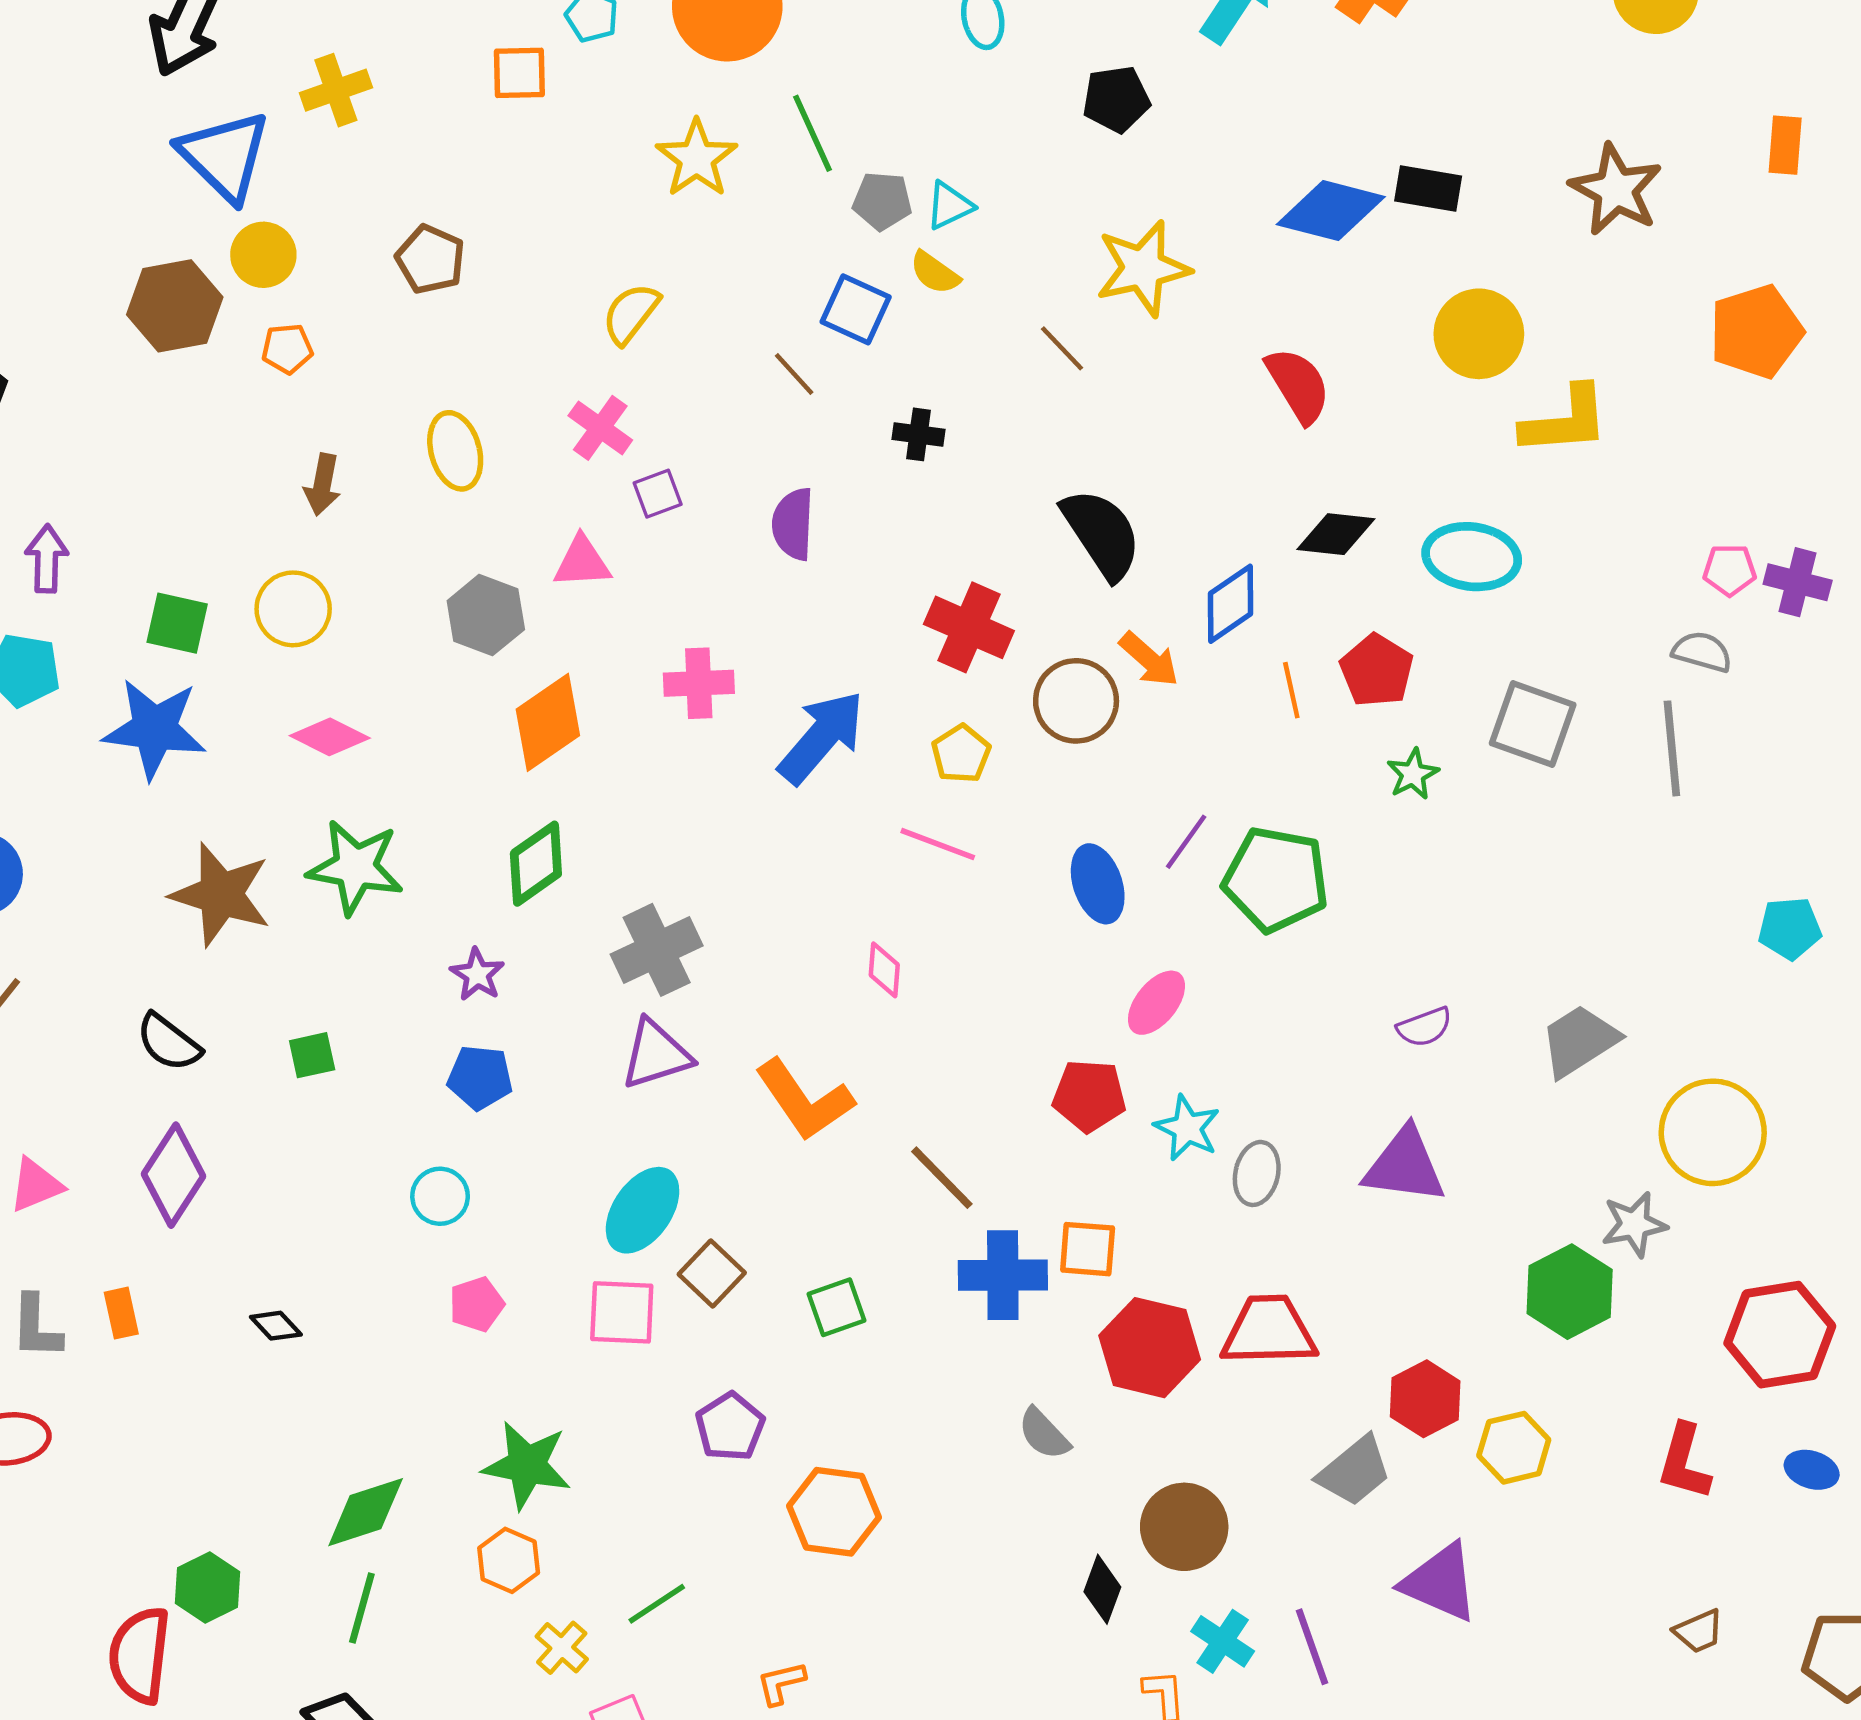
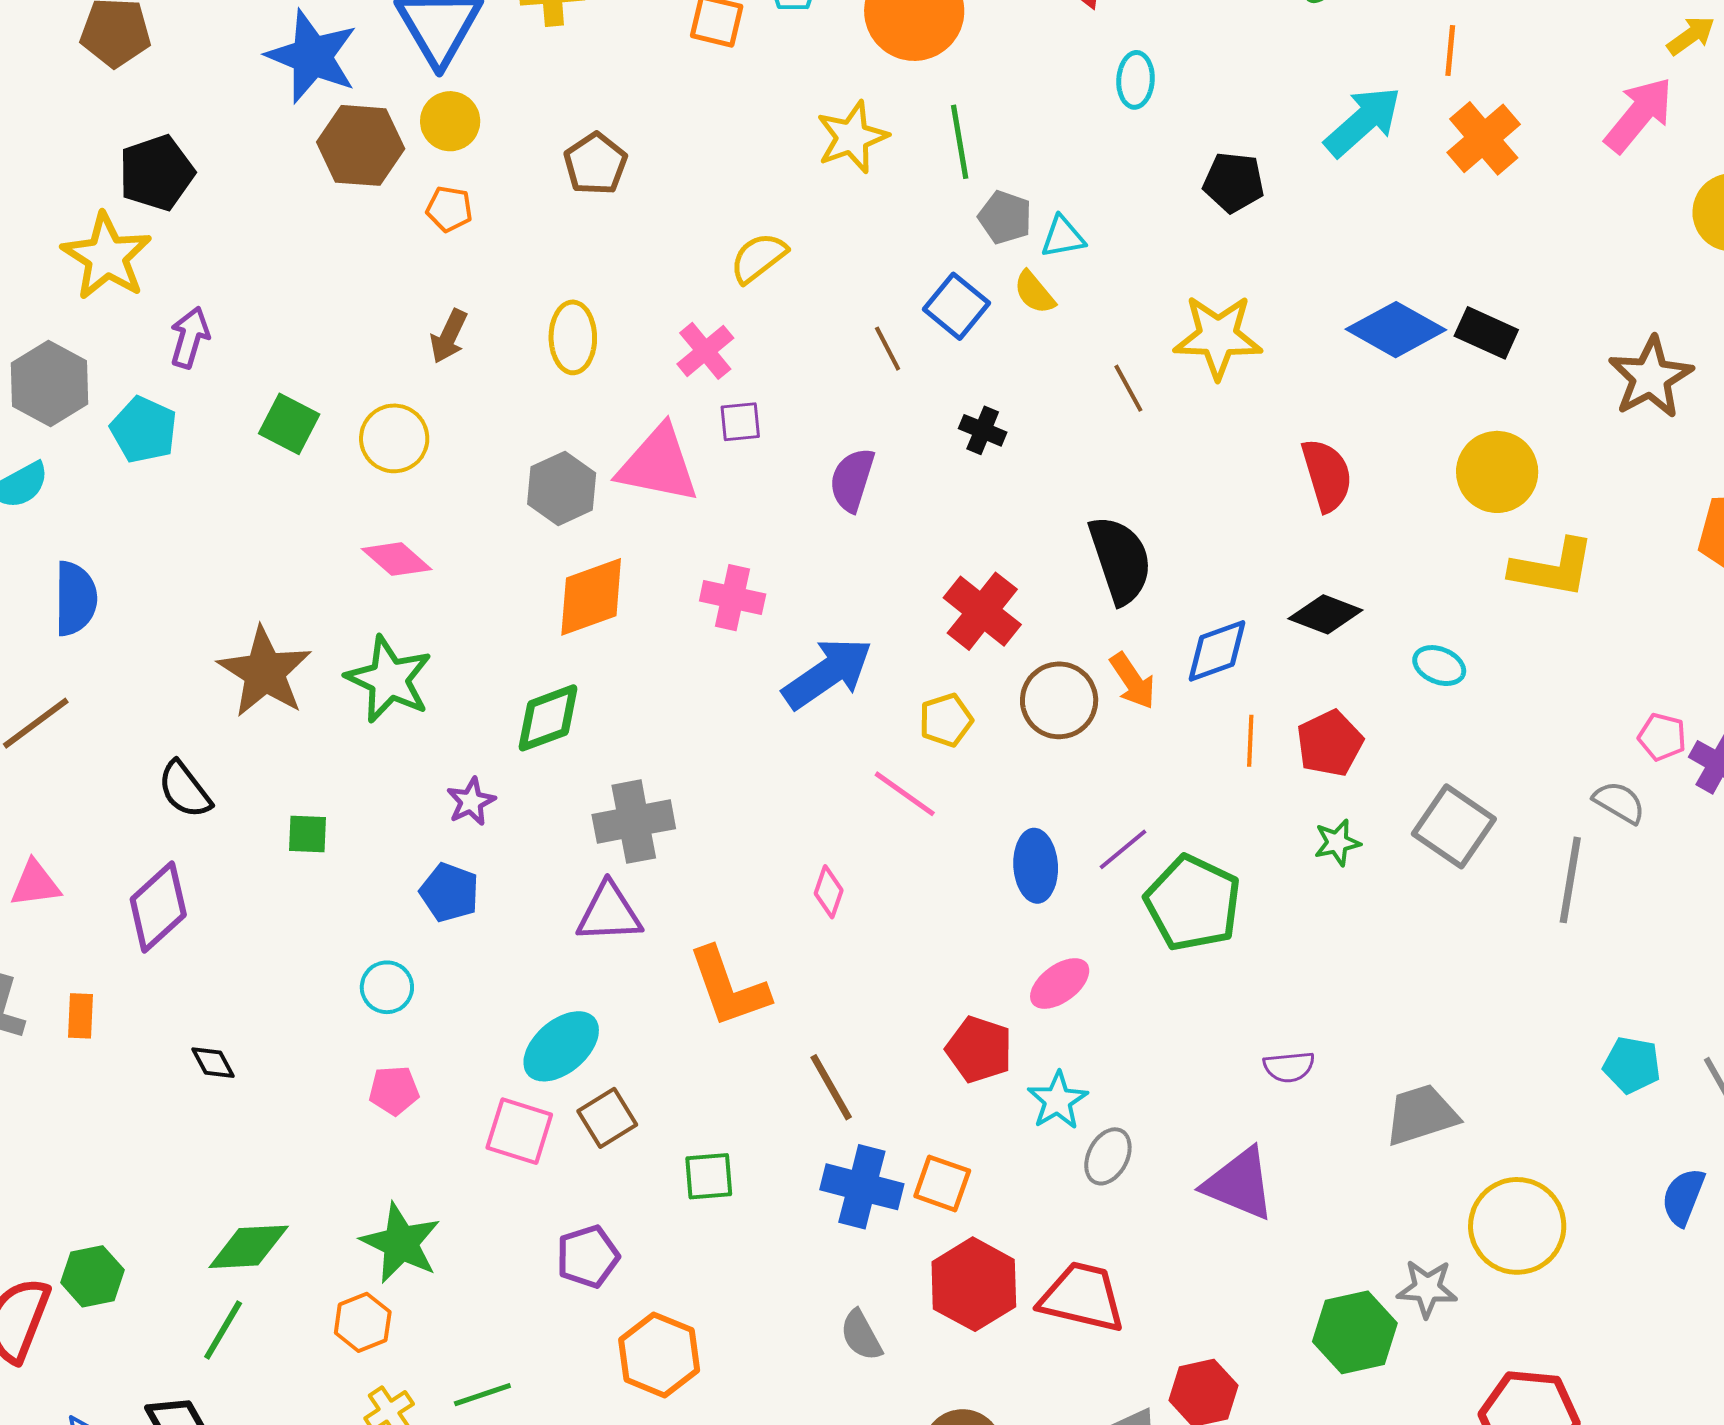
cyan ellipse: (1472, 557) -> (1439, 666), size x0.6
pink triangle: (582, 562) -> (658, 464), size x1.6
blue star: (154, 729) -> (312, 56), moved

